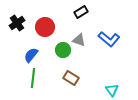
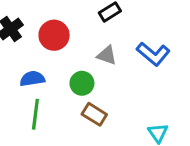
green circle: (63, 50) -> (82, 83), moved
blue semicircle: (31, 55) -> (32, 79), turned 42

